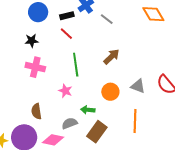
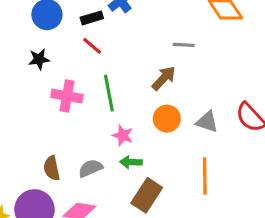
gray line: (107, 19) -> (184, 45), moved, turned -32
pink cross: (35, 67) -> (67, 96), moved
pink star: (65, 91) -> (123, 135), moved
orange circle: (110, 92) -> (167, 119), moved
gray semicircle: (70, 123) -> (90, 168), moved

